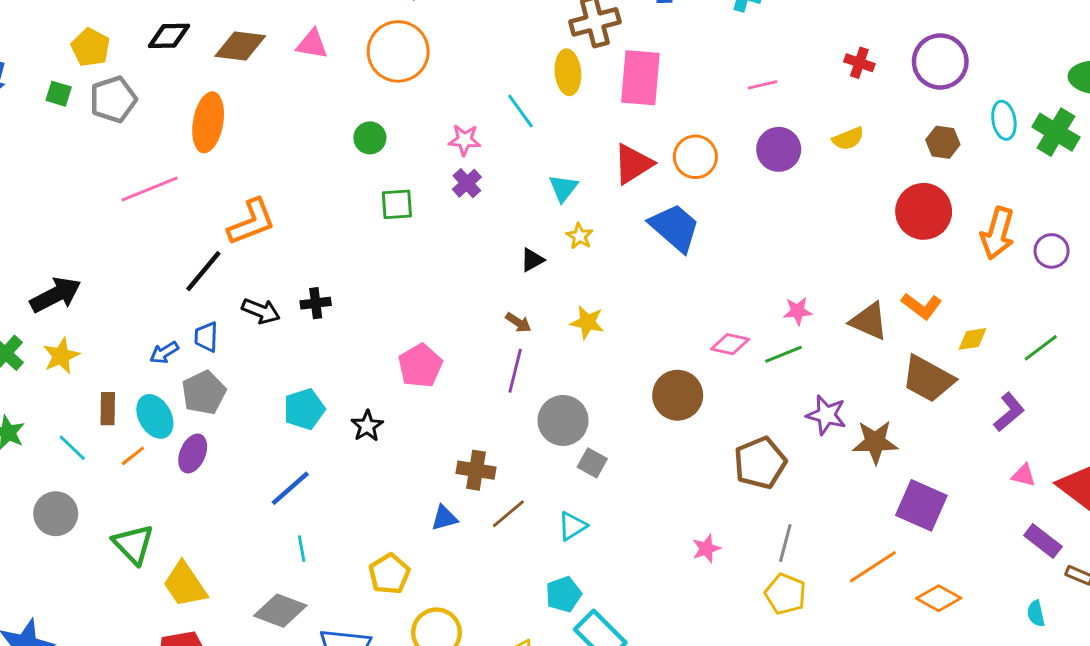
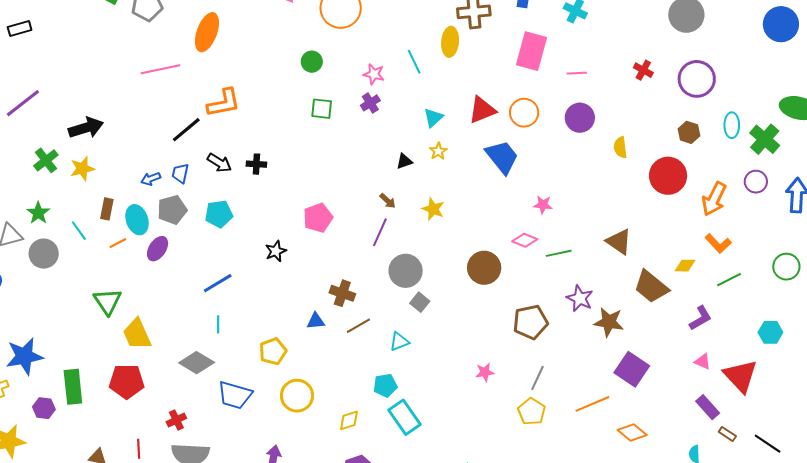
pink rectangle: (640, 78) -> (532, 51), moved
yellow semicircle: (848, 139) -> (620, 147), moved, turned 95
purple circle: (1052, 251) -> (756, 182), moved
orange L-shape: (922, 306) -> (718, 243), moved
pink star: (798, 311) -> (543, 205), moved
cyan pentagon: (304, 409) -> (219, 214), moved
gray circle: (56, 514) -> (44, 254), moved

